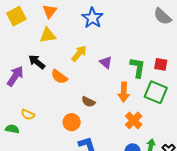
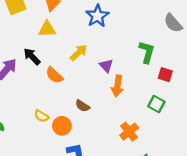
green L-shape: (138, 68) -> (147, 52), moved
orange arrow: (124, 92) -> (117, 86), moved
green square: (156, 92) -> (156, 104), size x0.7
yellow semicircle: (28, 115) -> (41, 116), moved

